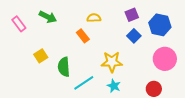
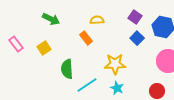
purple square: (132, 15) -> (135, 17), turned -32
pink rectangle: (19, 24) -> (16, 44), moved
yellow square: (41, 56) -> (44, 48), moved

